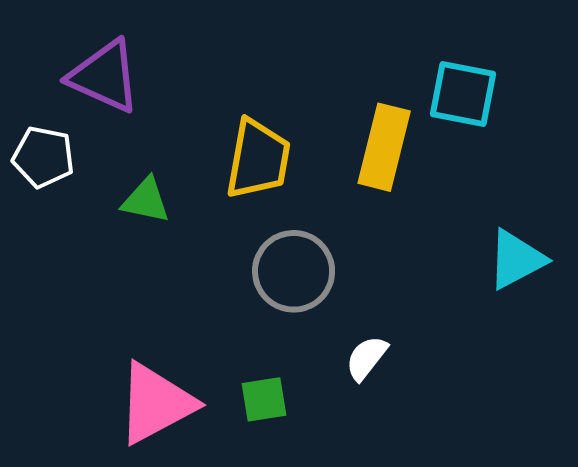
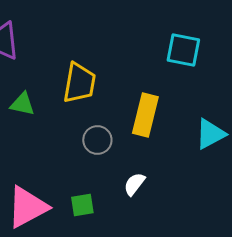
yellow rectangle: (384, 147) -> (145, 115), moved
gray circle: (294, 271) -> (97, 140), size x0.7

